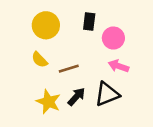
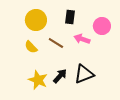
pink circle: (113, 38) -> (102, 26), moved
pink arrow: (118, 66) -> (82, 39), moved
brown line: (69, 69) -> (56, 43), moved, turned 49

